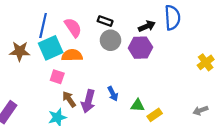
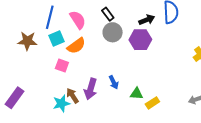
black rectangle: (105, 21) -> (108, 14), turned 32
cyan square: (51, 48) -> (56, 38), size x0.7
orange semicircle: (72, 55) -> (76, 46), turned 144
brown arrow: (69, 99) -> (73, 96), moved

